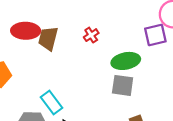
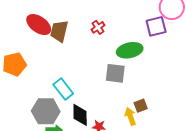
red ellipse: (26, 31) -> (39, 25), turned 35
gray square: (123, 85) -> (115, 73), moved

